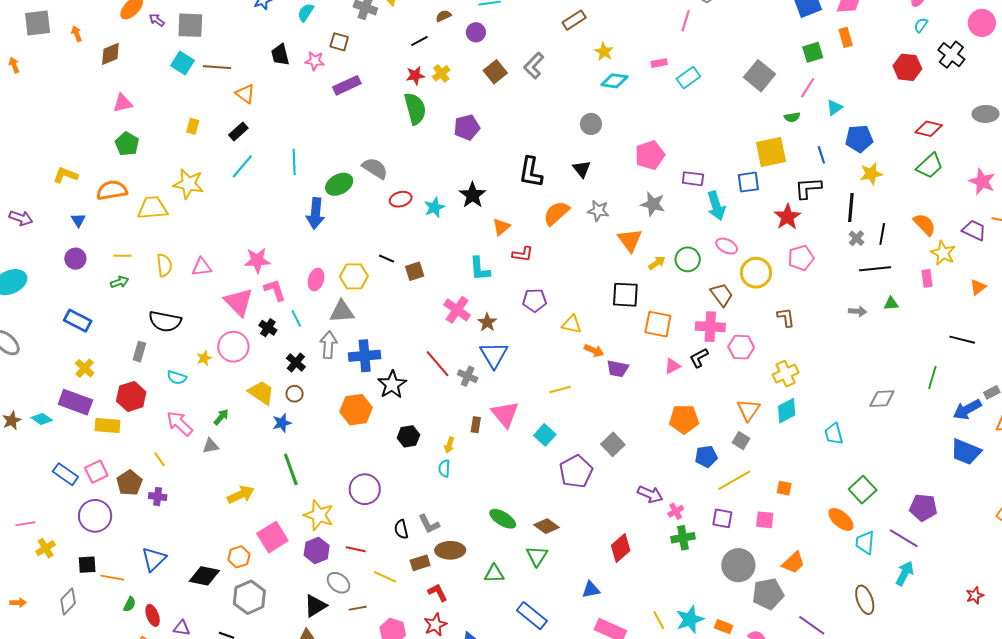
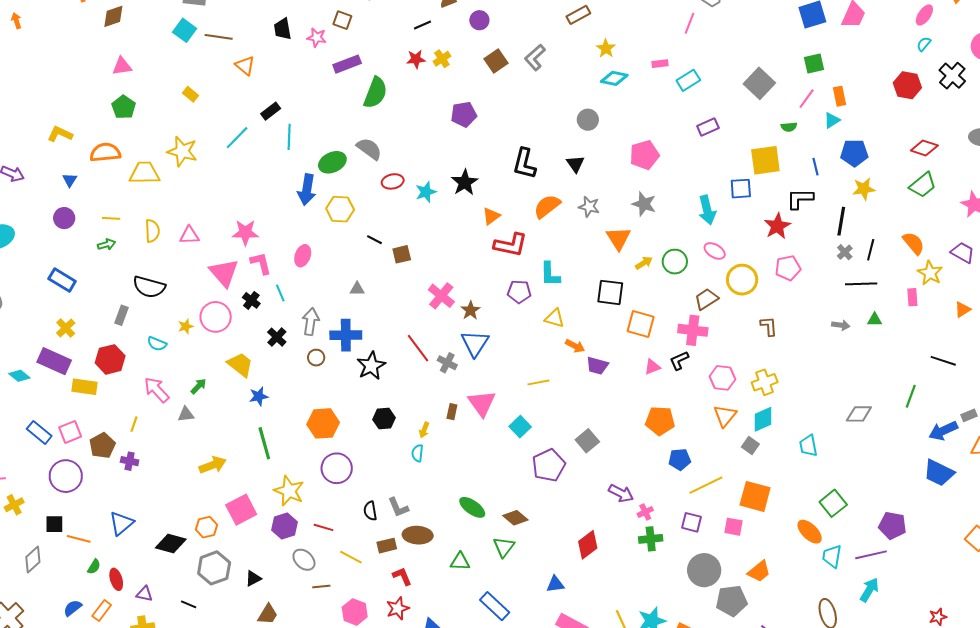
orange rectangle: (846, 37) -> (840, 96), moved
green semicircle: (415, 109) -> (375, 93), moved, turned 32
yellow rectangle: (193, 126) -> (190, 94), turned -70
black rectangle: (238, 132) -> (271, 111), moved
purple rectangle: (693, 179) -> (708, 127), moved, turned -35
red L-shape: (523, 254) -> (511, 245), size x1.6
cyan L-shape: (480, 269) -> (550, 274), moved
yellow hexagon: (354, 276) -> (340, 209), moved
brown trapezoid: (722, 295) -> (706, 299), turned -90
gray triangle: (342, 311) -> (357, 289), moved, size x0.6
pink hexagon: (741, 347) -> (722, 378), moved
brown circle: (295, 394) -> (316, 358), moved
orange hexagon: (356, 410) -> (323, 423), moved
gray square: (741, 441) -> (750, 445), moved
yellow line: (160, 459) -> (134, 424), turned 49
orange square: (784, 488) -> (755, 496), size x2.0
purple line: (904, 538) -> (871, 555), turned -48
black triangle: (315, 606) -> (253, 578), moved, size x0.7

